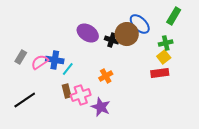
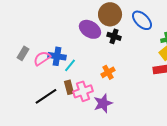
brown circle: (127, 34) -> (110, 14), moved
black line: (25, 100) -> (46, 96), moved
purple star: (101, 107) -> (103, 103), turned 30

